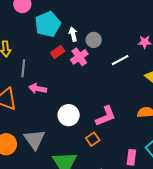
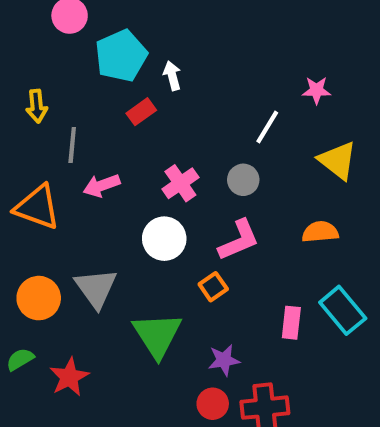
gray circle: (94, 40) -> (243, 180), moved
pink cross: (79, 57) -> (180, 183), moved
white line: (120, 60) -> (267, 127), turned -30
pink arrow: (38, 89) -> (101, 186), turned -30

